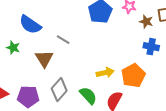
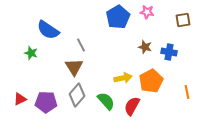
brown star: (146, 22) -> (145, 47), moved
gray line: (63, 40) -> (81, 45), turned 32
brown triangle: (44, 59) -> (74, 67), moved

